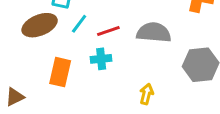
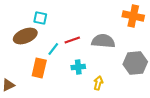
cyan line: (79, 24) -> (53, 49), moved
cyan cross: (101, 59) -> (78, 67), moved

